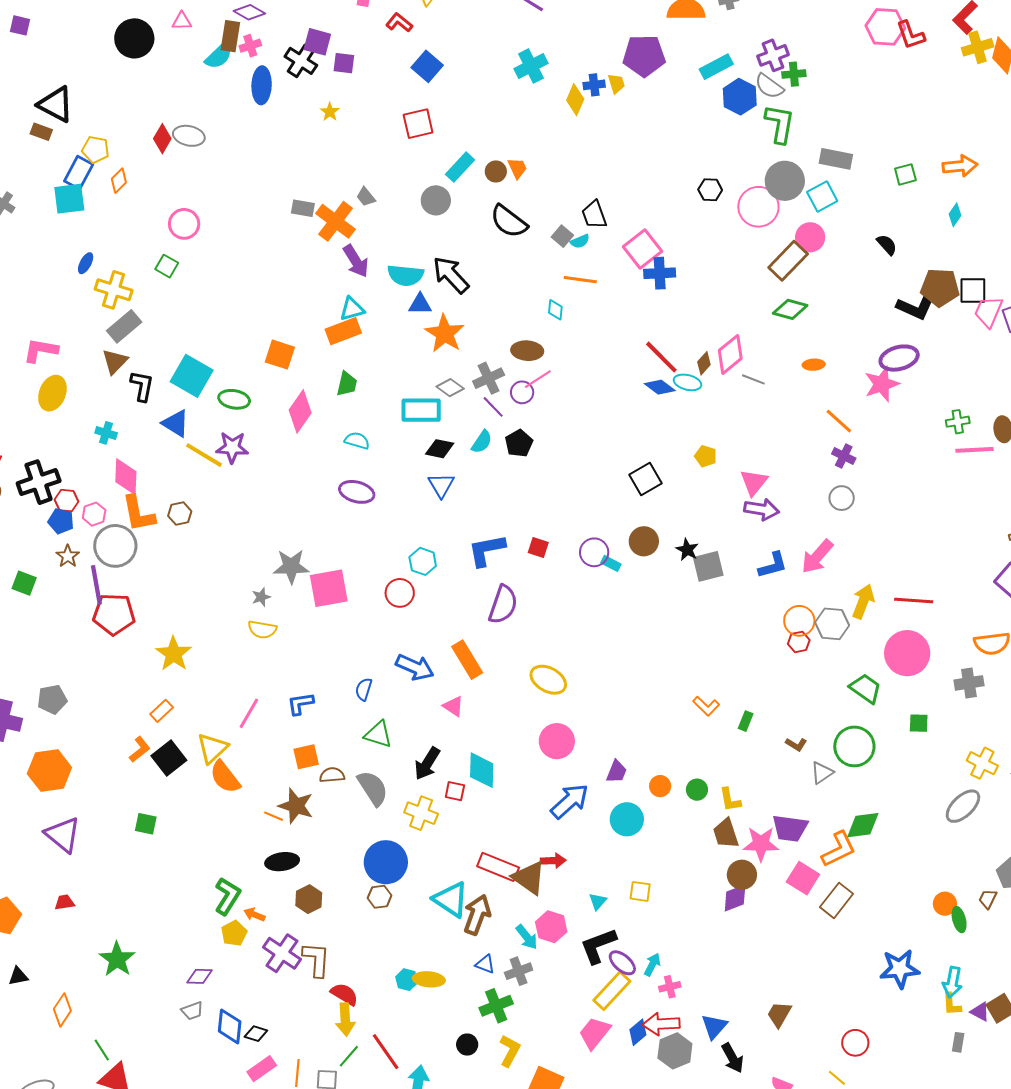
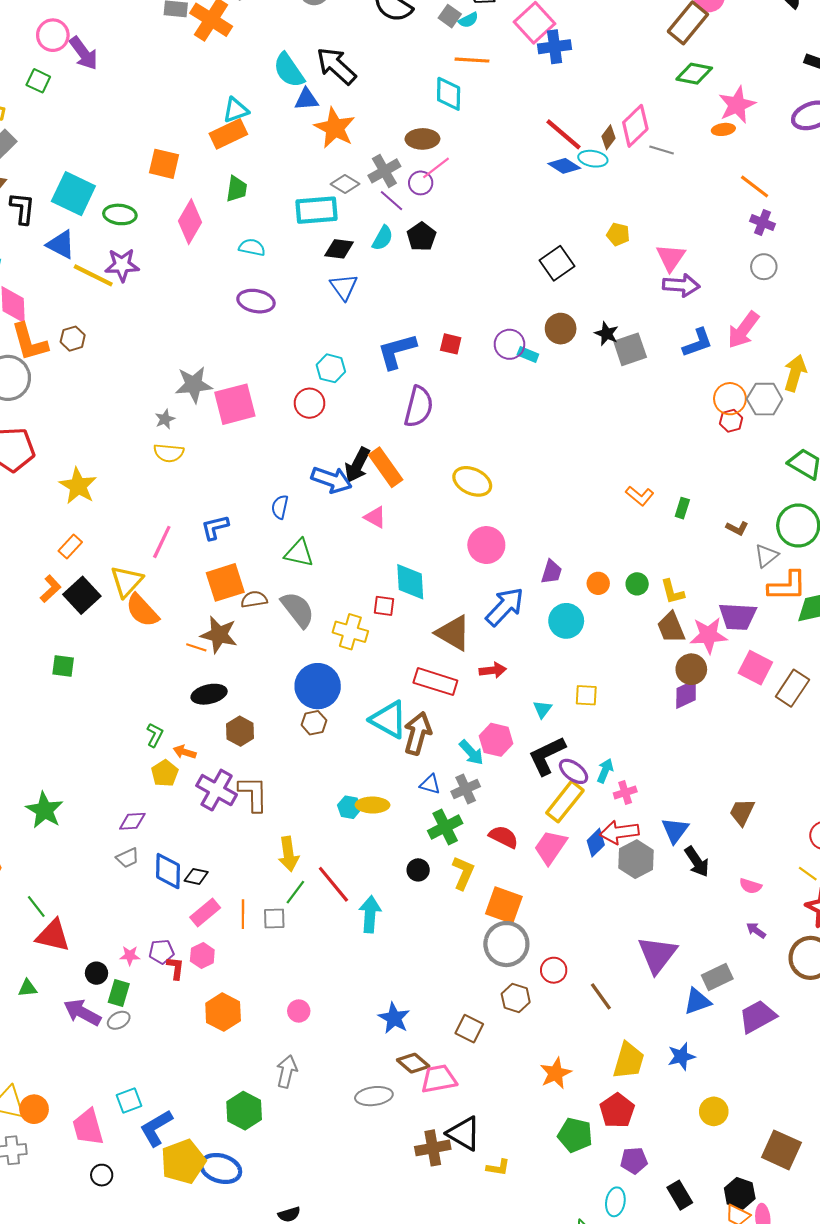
purple arrow: (356, 261) -> (84, 53), moved
cyan semicircle: (405, 275) -> (289, 70), turned 54
cyan diamond: (555, 310) -> (449, 94), size x1.6
pink star: (882, 384) -> (737, 105), moved
orange square: (306, 757) -> (225, 582), size x1.4
black arrow: (427, 764) -> (357, 465), moved
orange L-shape: (839, 849) -> (787, 586), moved, turned 30
brown triangle: (529, 878) -> (453, 633), moved
green L-shape: (227, 896) -> (155, 735), size x0.6
red semicircle: (344, 994) -> (504, 837), moved

